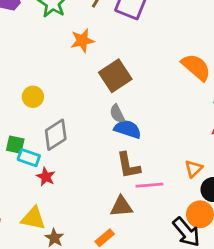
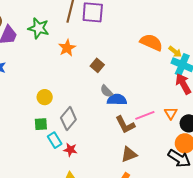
brown square: (115, 76) -> (97, 65), size x0.6
green square: (15, 145) -> (41, 124), moved
cyan rectangle: (29, 158) -> (55, 140), turned 56
pink line: (149, 185) -> (145, 115), moved

